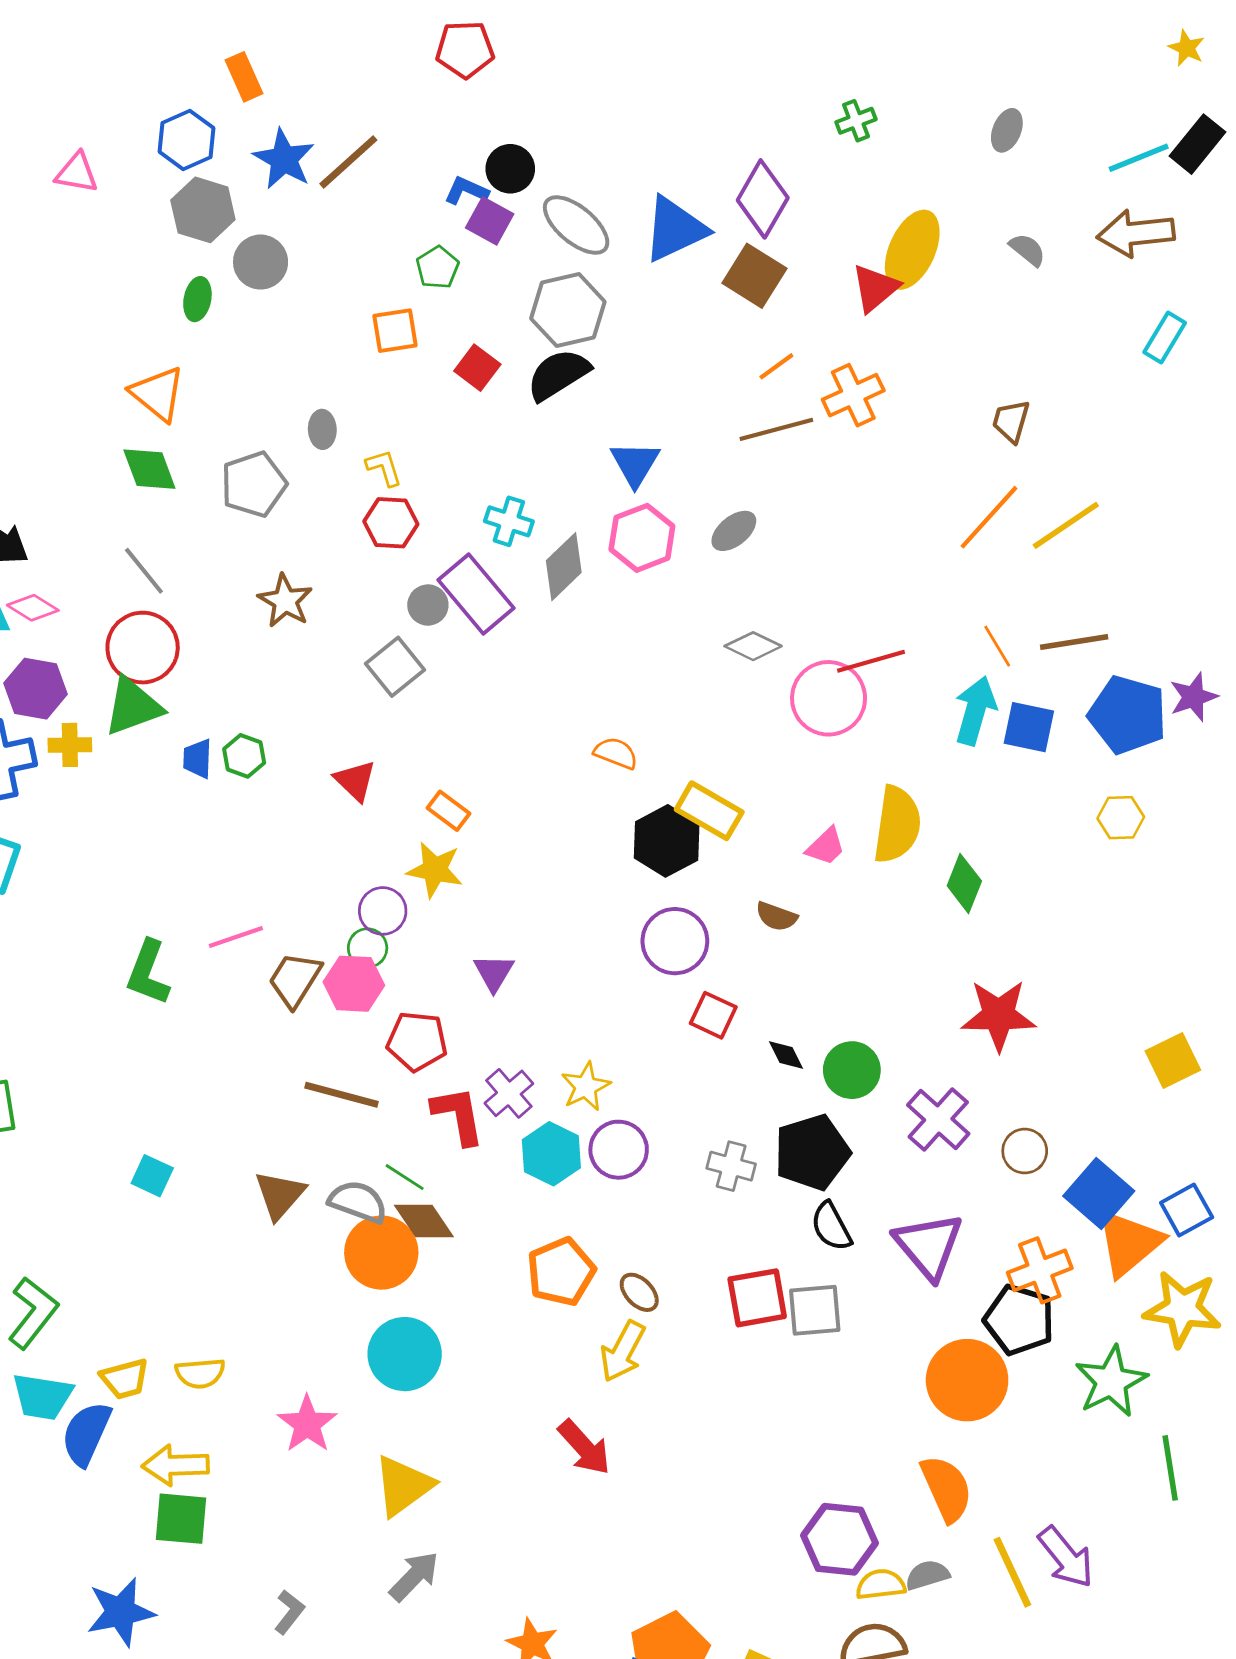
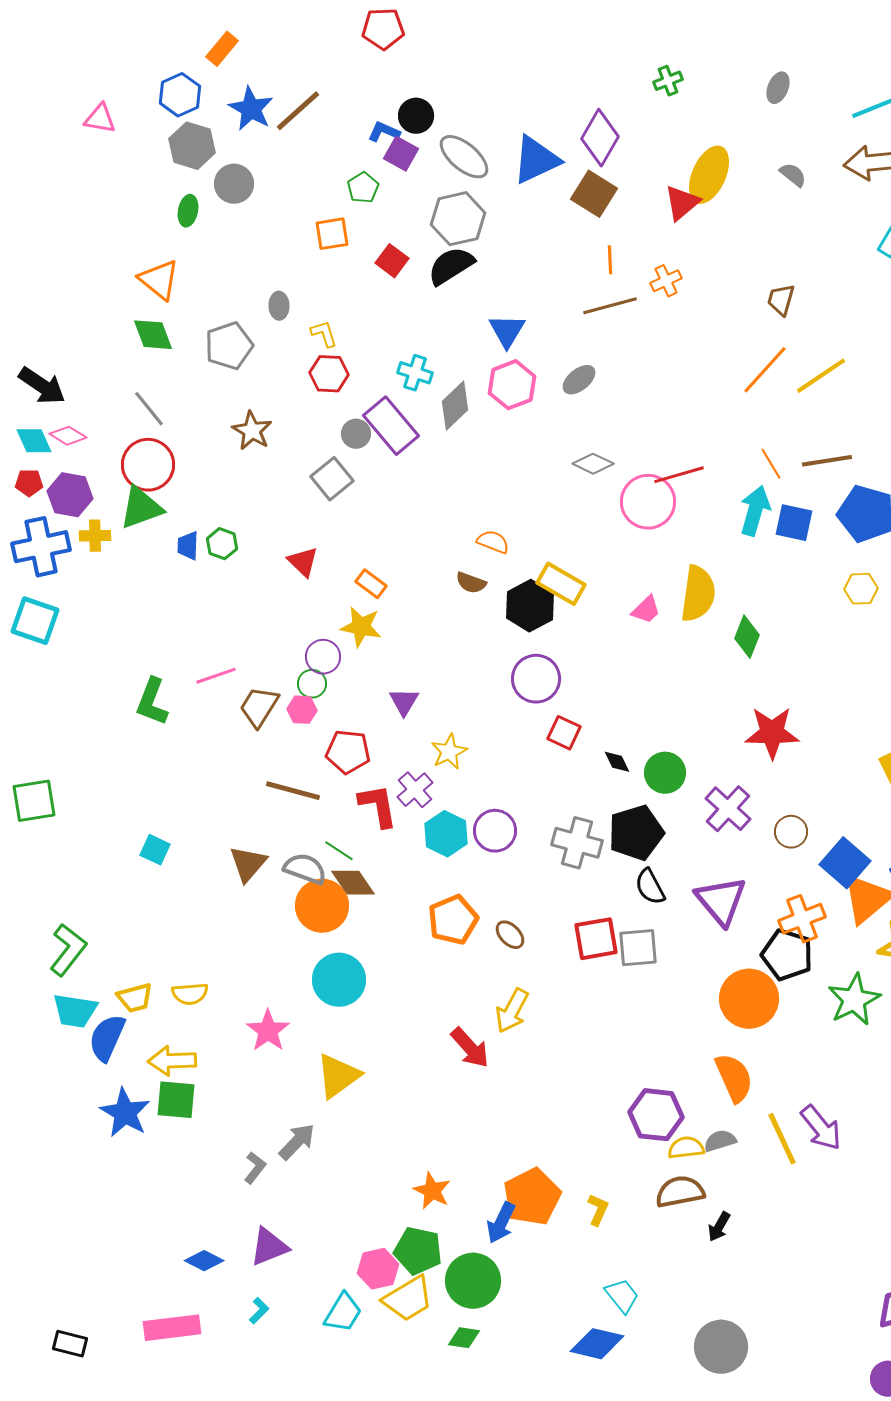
orange rectangle: (244, 77) -> (222, 49), turned 64
orange line: (776, 366) -> (610, 260), turned -56
orange cross: (853, 395) -> (666, 281), size x0.7
brown semicircle: (776, 916) -> (471, 583), moved
pink hexagon: (354, 984) -> (302, 710), size x0.7
yellow star: (586, 1087) -> (449, 752), moved
gray cross: (731, 1166) -> (577, 843), size x1.4
yellow arrow: (623, 1351) -> (512, 1011), moved
gray arrow: (414, 1576) -> (297, 1142), moved
blue star: (121, 1612) -> (125, 1113), moved, turned -30

